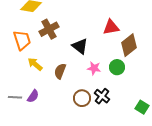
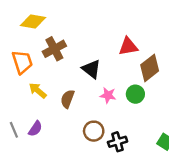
black cross: (102, 96) -> (118, 142), moved, turned 35
gray line: (15, 97) -> (14, 130), turned 64

